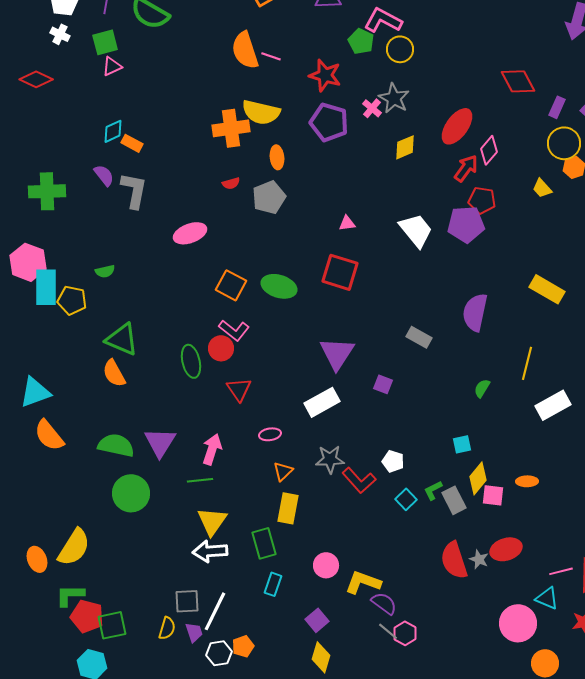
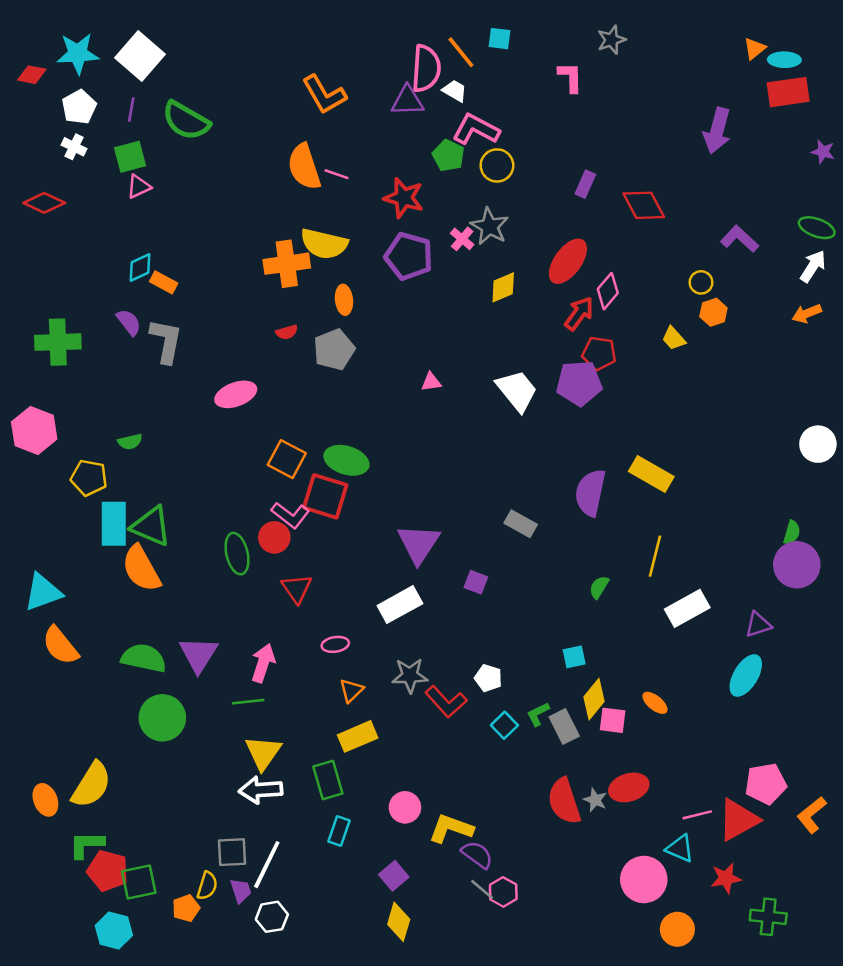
purple rectangle: (557, 107) -> (585, 184), moved
yellow circle: (564, 143) -> (701, 282), size x0.6
red square: (340, 272) -> (325, 496), moved
cyan rectangle: (46, 287) -> (114, 524), moved
yellow rectangle: (547, 289) -> (651, 474), moved
orange semicircle: (114, 373) -> (141, 569), size x1.4
orange ellipse: (527, 481) -> (655, 703), turned 40
yellow rectangle: (288, 508) -> (358, 736), turned 56
orange pentagon: (243, 646) -> (186, 908), moved

